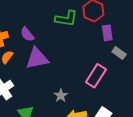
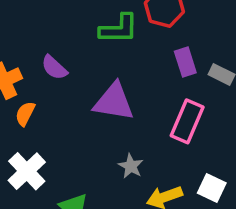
purple rectangle: (107, 33) -> (185, 62), moved
purple triangle: (37, 58) -> (114, 102), moved, turned 30

